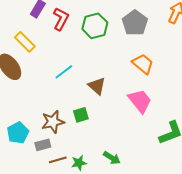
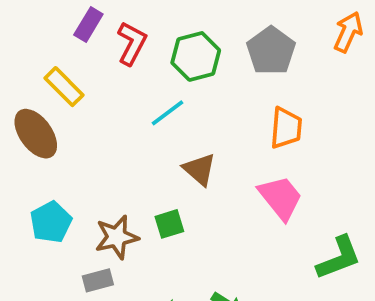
orange trapezoid: (143, 64) -> (286, 128), turned 55
cyan line: (64, 72) -> (167, 113), moved
cyan pentagon: (18, 133) -> (51, 222), moved

